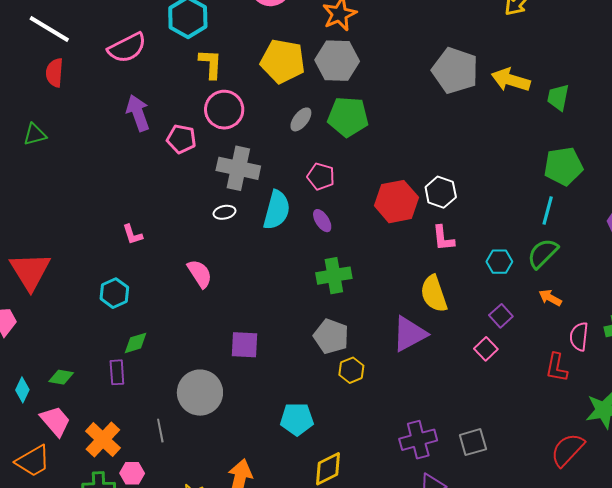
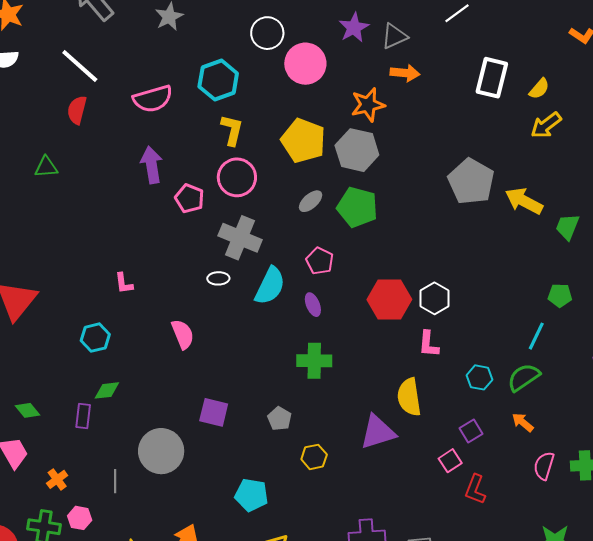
green pentagon: (563, 166) -> (560, 295), size x0.6
gray pentagon: (331, 336) -> (279, 419), moved, size x0.7
red L-shape: (557, 368) -> (475, 489), moved
green diamond: (61, 377) -> (27, 410), turned 30
orange cross: (103, 440) -> (57, 479), size x0.6

